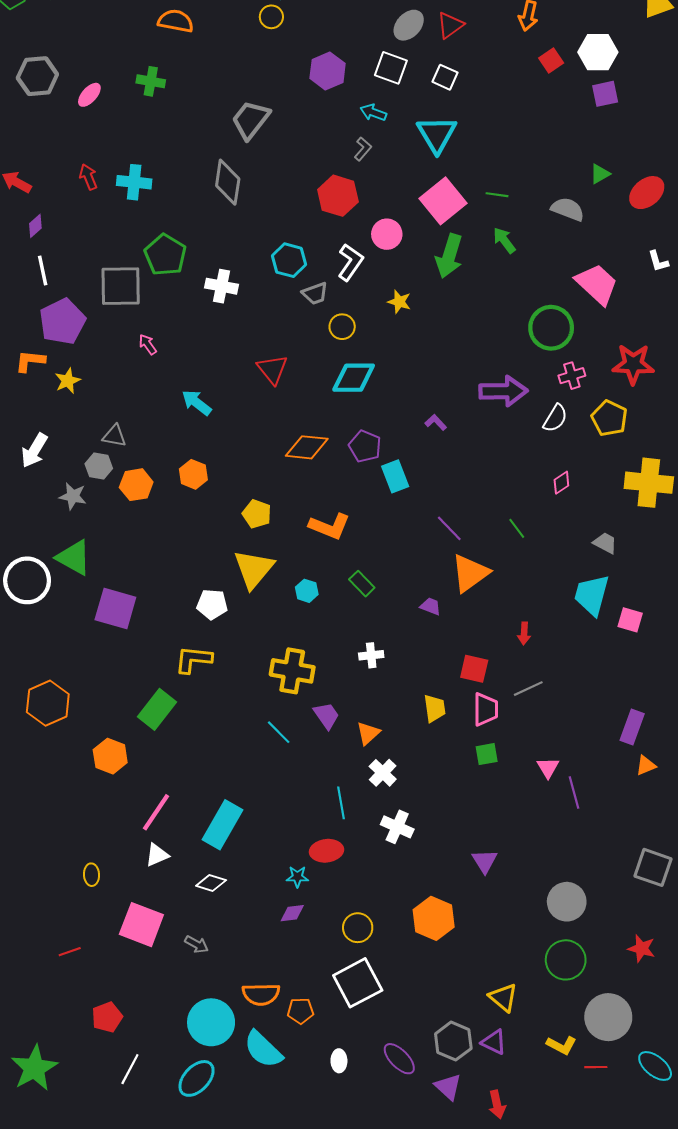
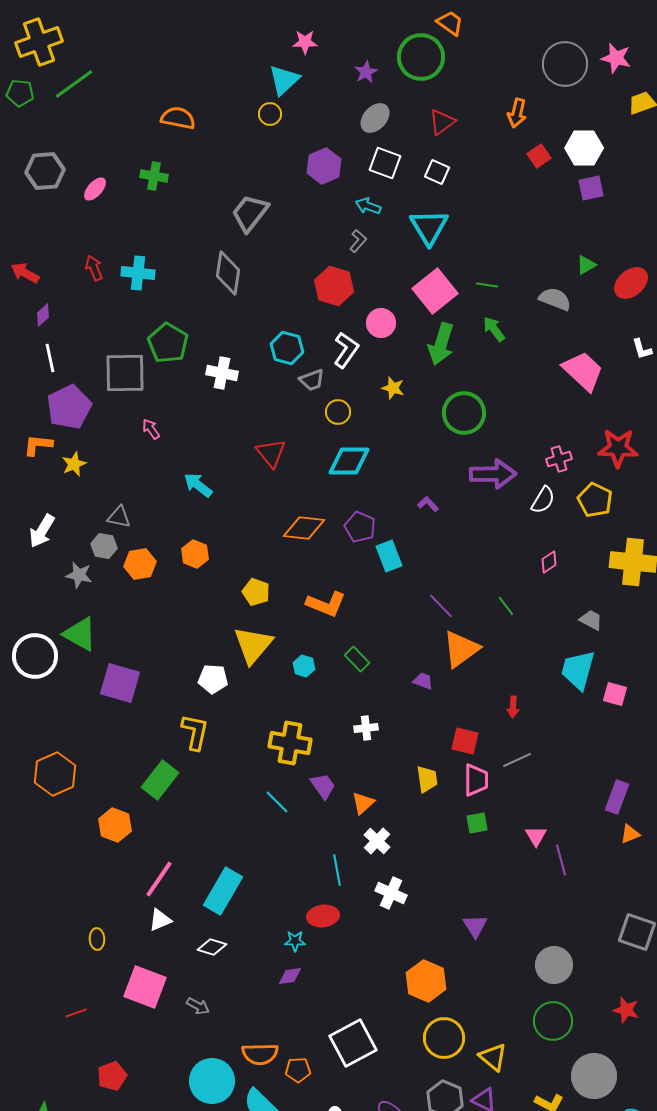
gray ellipse: (409, 25) -> (375, 118), moved
green circle: (551, 328) -> (464, 413), moved
yellow L-shape: (193, 659) -> (195, 732), turned 96
yellow circle: (358, 928) -> (444, 1038), moved, size x1.4

